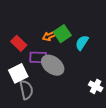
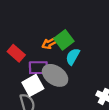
cyan semicircle: (82, 43) -> (73, 57), moved
white square: (18, 73) -> (33, 85), moved

